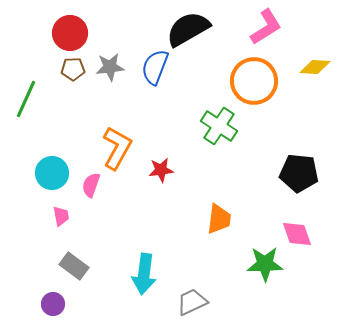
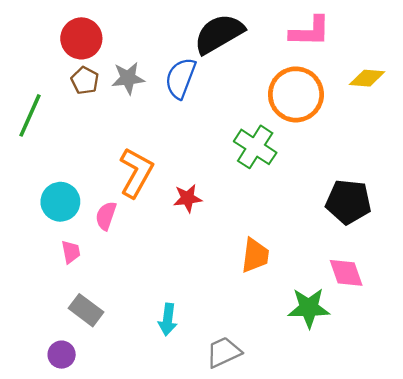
pink L-shape: (266, 27) -> (310, 31), turned 33
brown pentagon: (73, 69) -> (85, 80), turned 30
cyan arrow: (144, 274) -> (168, 320), size x0.7

